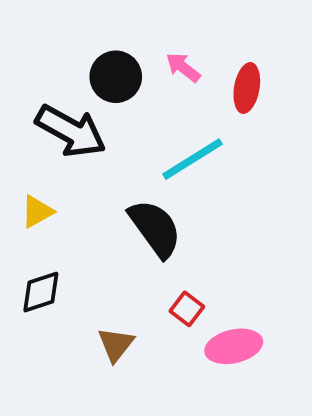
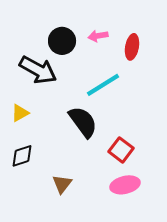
pink arrow: (183, 67) -> (98, 36), turned -48
red square: (187, 309) -> (121, 150), moved, size x1.4

